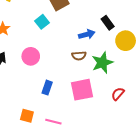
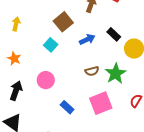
blue arrow: (87, 34) -> (87, 39), moved
blue rectangle: (47, 88) -> (67, 107), turned -56

